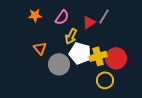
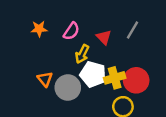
gray line: (104, 16) -> (133, 30), moved
red triangle: (89, 22) -> (104, 37), turned -40
orange triangle: (40, 48) -> (45, 79), moved

